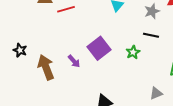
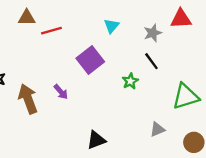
black line: (151, 35) -> (151, 61), turned 42
purple square: (99, 48) -> (90, 60), moved

